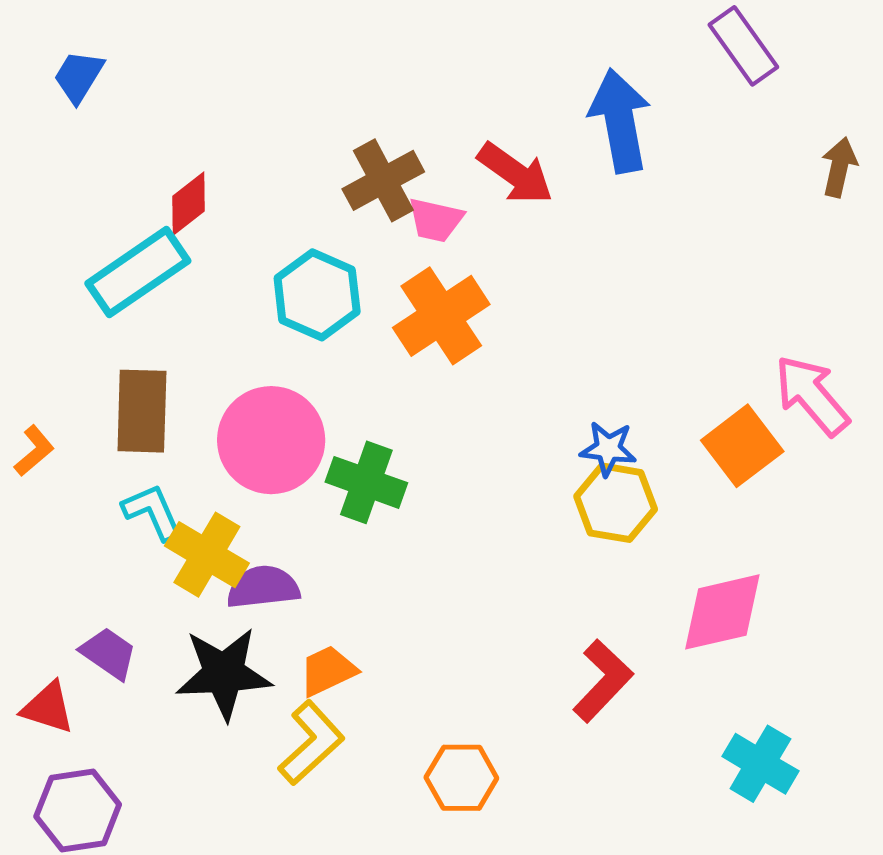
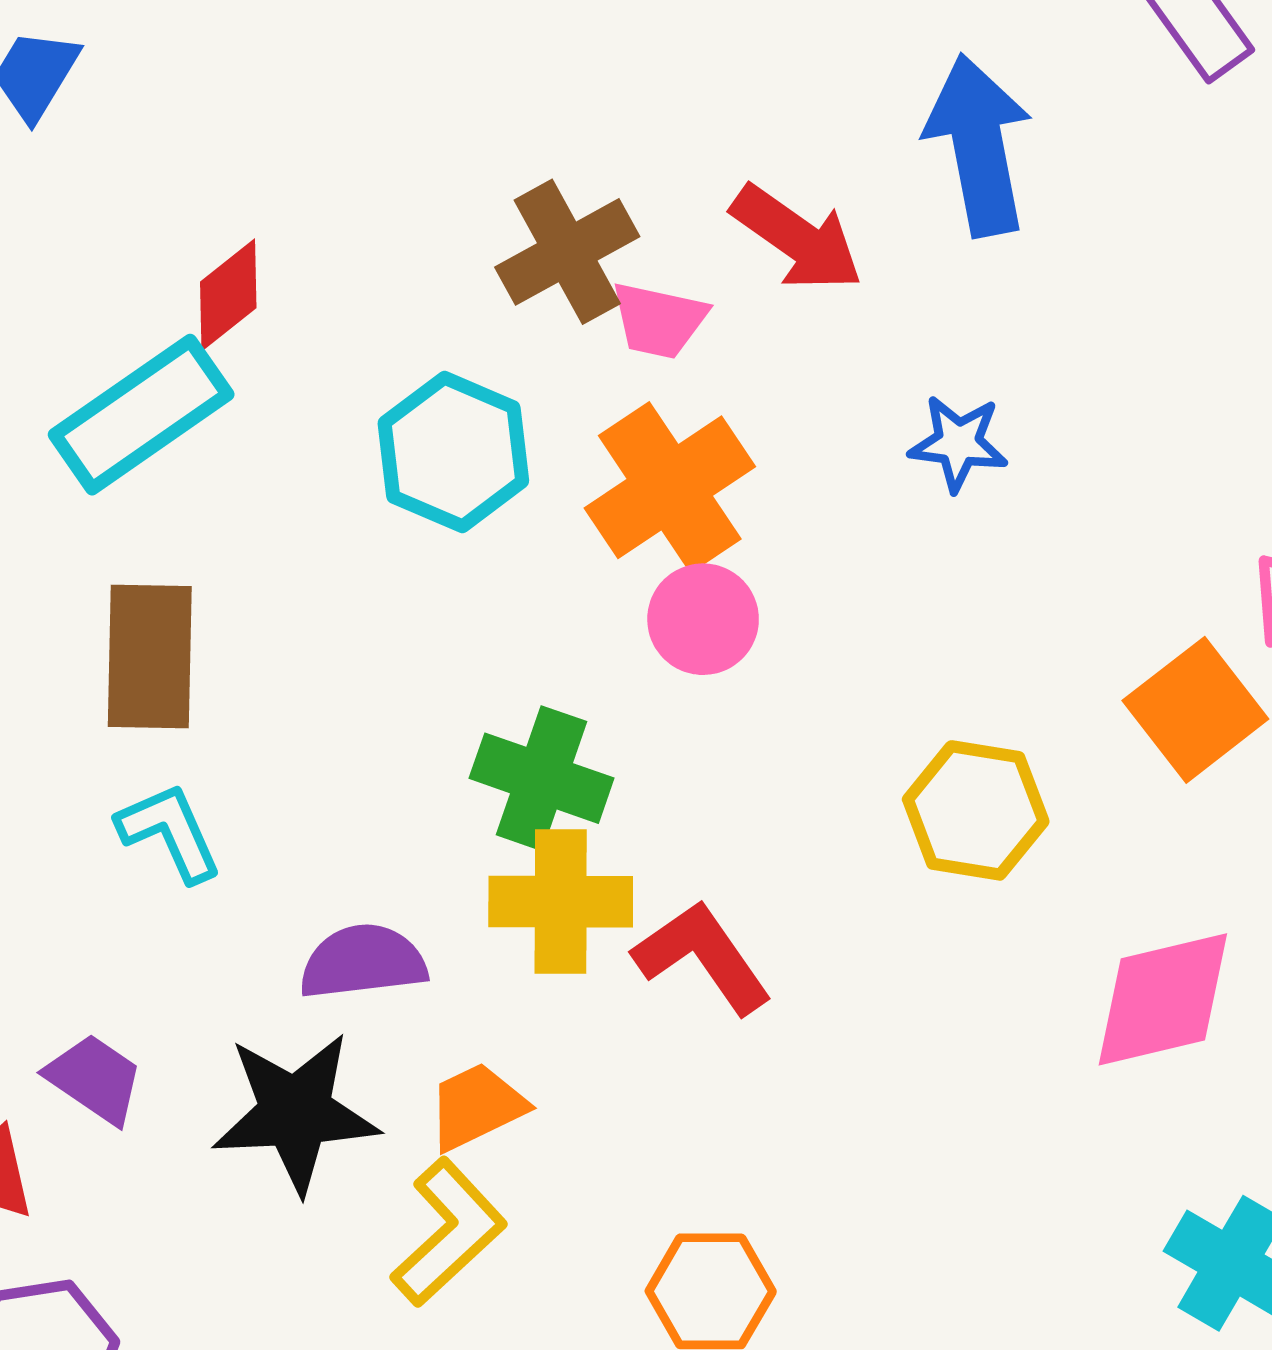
pink circle: (271, 440) -> (703, 619), moved, size x0.6
blue star: (608, 449) -> (958, 443), moved
yellow cross: (207, 555) -> (561, 902), moved, turned -30
red L-shape: (603, 681) -> (703, 957), moved, turned -78

